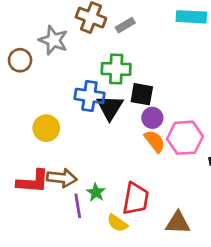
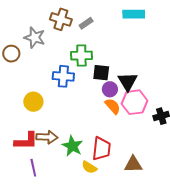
black triangle: (110, 107) -> (128, 82), moved
green star: (96, 192) -> (72, 146), size x1.5
purple line: (78, 206) -> (33, 168), moved

